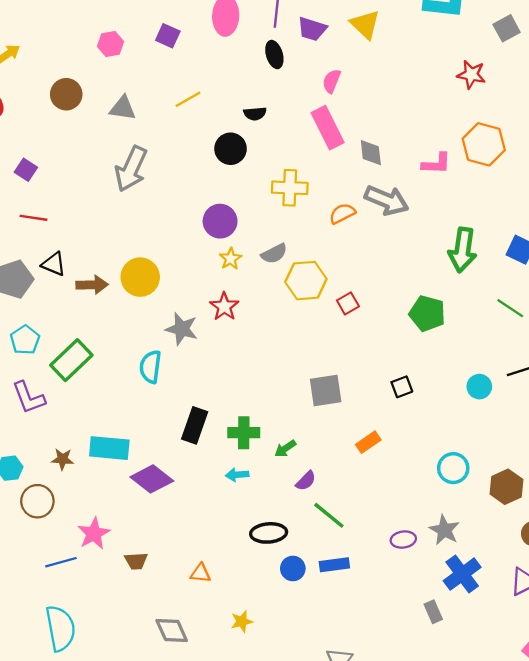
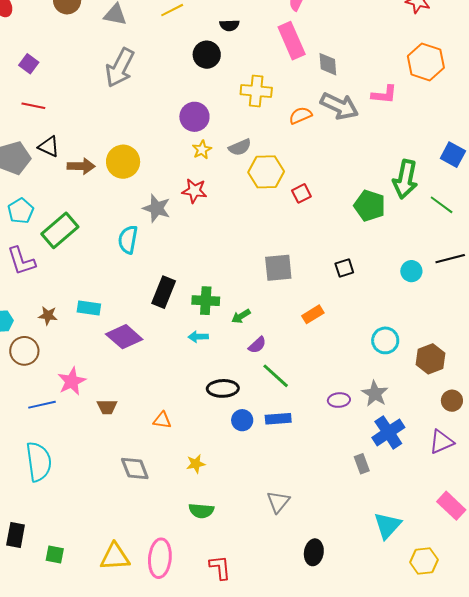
pink L-shape: (436, 164) -> (384, 94), moved
green arrow: (463, 250) -> (405, 179), moved
red star: (224, 307) -> (194, 191), turned -30
cyan rectangle: (109, 448) -> (89, 308), size x0.7

